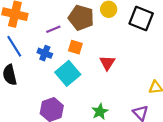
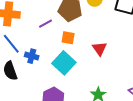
blue cross: (45, 53) -> (32, 56), moved

